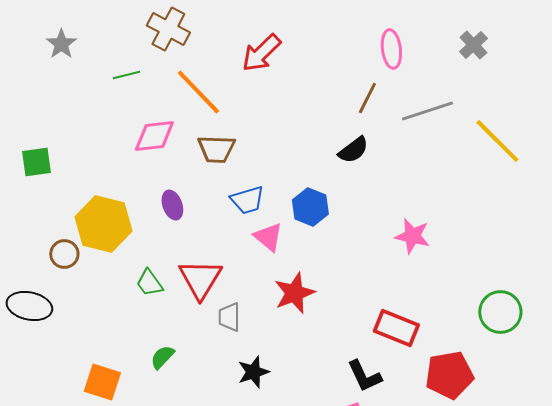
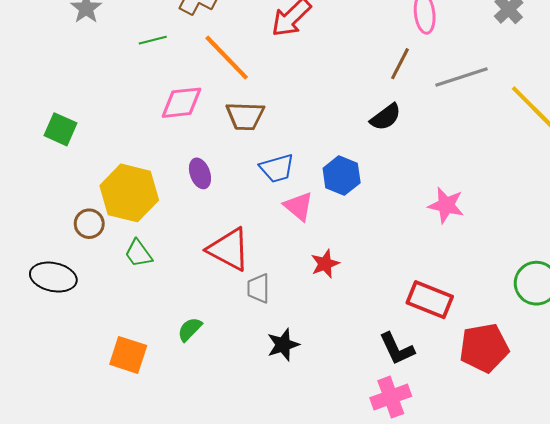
green square: (36, 162) -> (61, 129), turned 32
red triangle: (200, 279) -> (229, 249), turned -33
green trapezoid: (149, 283) -> (138, 253), moved
red star: (294, 293) -> (325, 264), size x0.7

